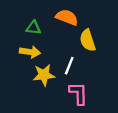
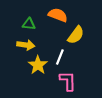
yellow semicircle: (88, 40) -> (76, 35), turned -126
yellow star: (44, 75) -> (38, 65), turned -30

